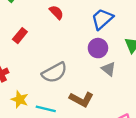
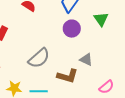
gray triangle: (109, 69) -> (86, 59), moved

